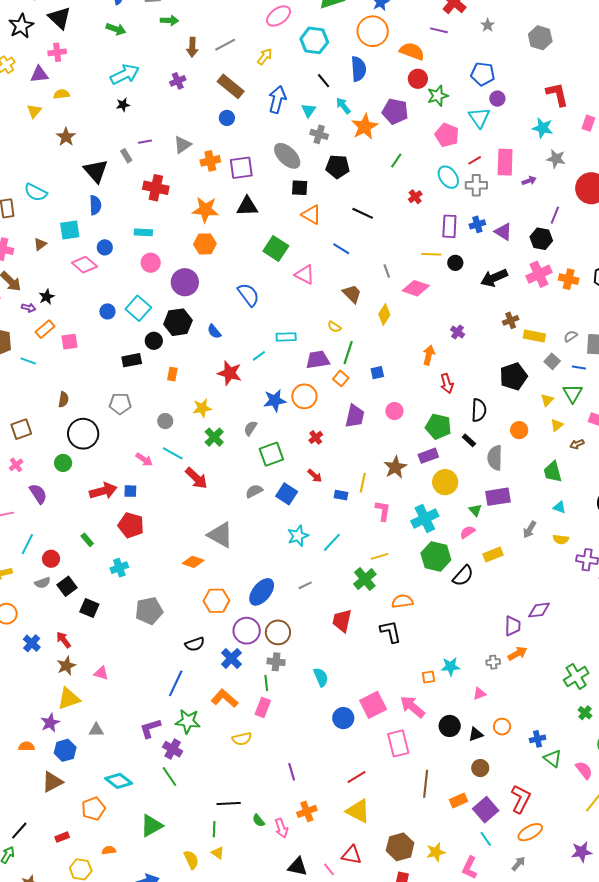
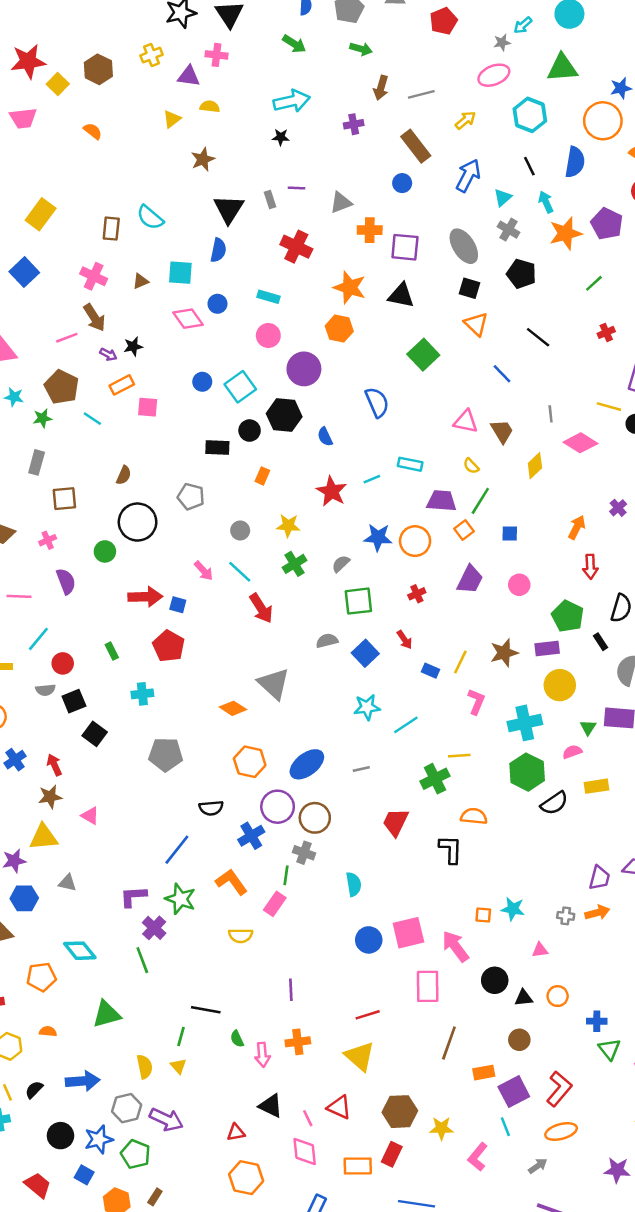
pink triangle: (305, 275) -> (466, 421), moved, turned -30

